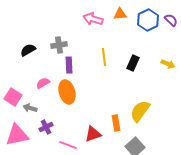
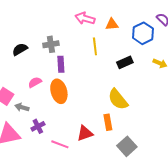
orange triangle: (120, 14) -> (112, 24), moved
blue hexagon: (148, 20) -> (143, 33), moved
yellow line: (104, 57) -> (95, 46), moved
black rectangle: (133, 63) -> (125, 62), turned 42
yellow semicircle: (140, 111) -> (118, 99), moved, turned -75

